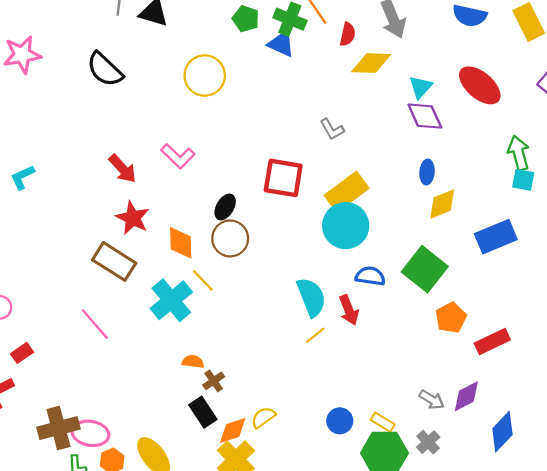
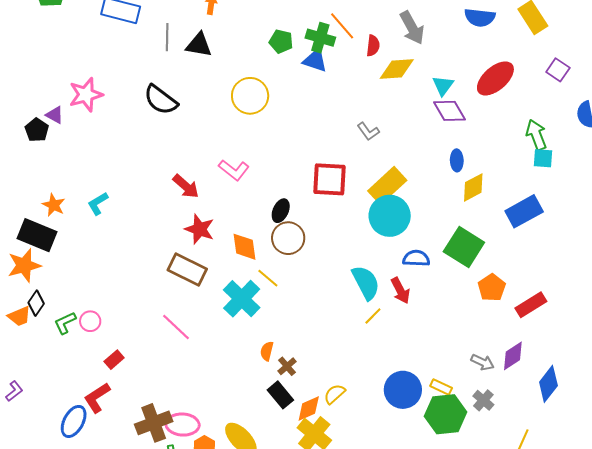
red ellipse: (480, 85) -> (495, 78), turned -75
orange semicircle: (193, 362) -> (267, 351), turned -78
blue circle: (340, 421) -> (403, 390), size x1.6

